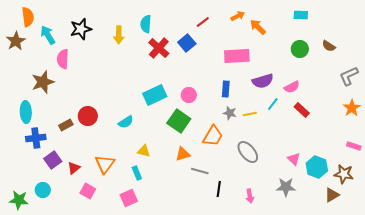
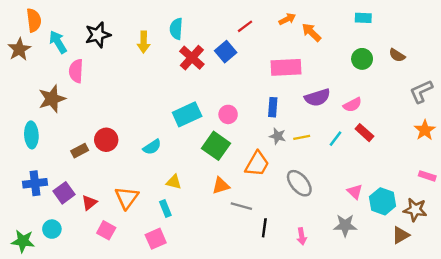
cyan line: (273, 104) -> (335, 139), moved
blue cross: (36, 138) -> (35, 183), moved

